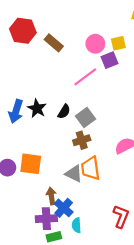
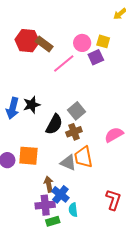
red hexagon: (23, 31) -> (27, 41), moved
yellow square: (118, 43) -> (103, 41), turned 32
pink line: (85, 77) -> (64, 64), moved
black star: (37, 108) -> (32, 105), turned 30
black semicircle: (64, 112) -> (54, 124), moved, size x1.5

